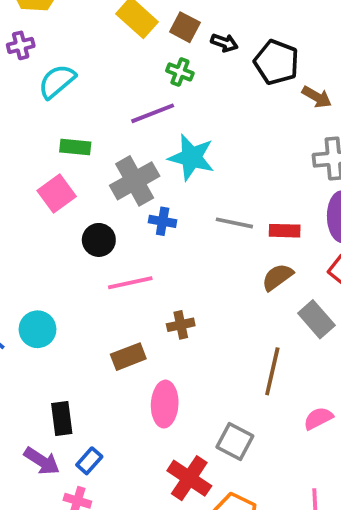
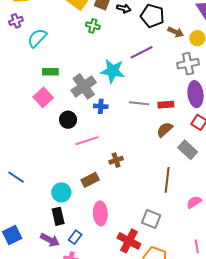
green cross: (180, 72) -> (93, 26), moved
purple line: (153, 113) -> (142, 52), moved
cyan circle: (38, 329) -> (61, 192), moved
pink ellipse: (165, 404) -> (100, 213), moved

